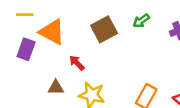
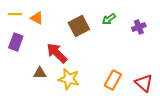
orange triangle: (52, 32) -> (37, 18), moved, size x0.6
red arrow: (77, 63) -> (57, 53), size x1.6

